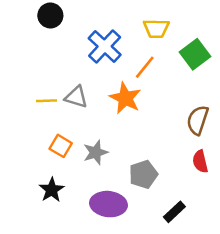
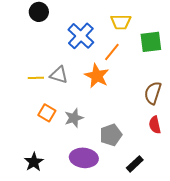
green square: (195, 54) -> (151, 42), turned 30
black star: (52, 190) -> (34, 162), moved

